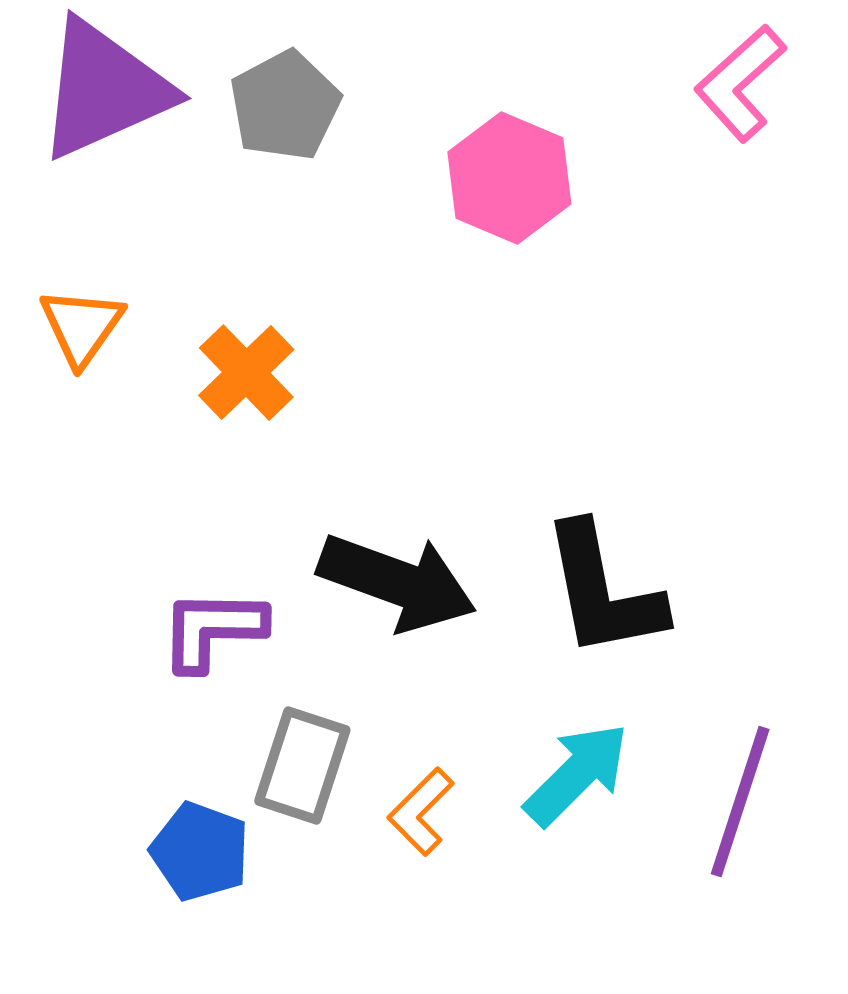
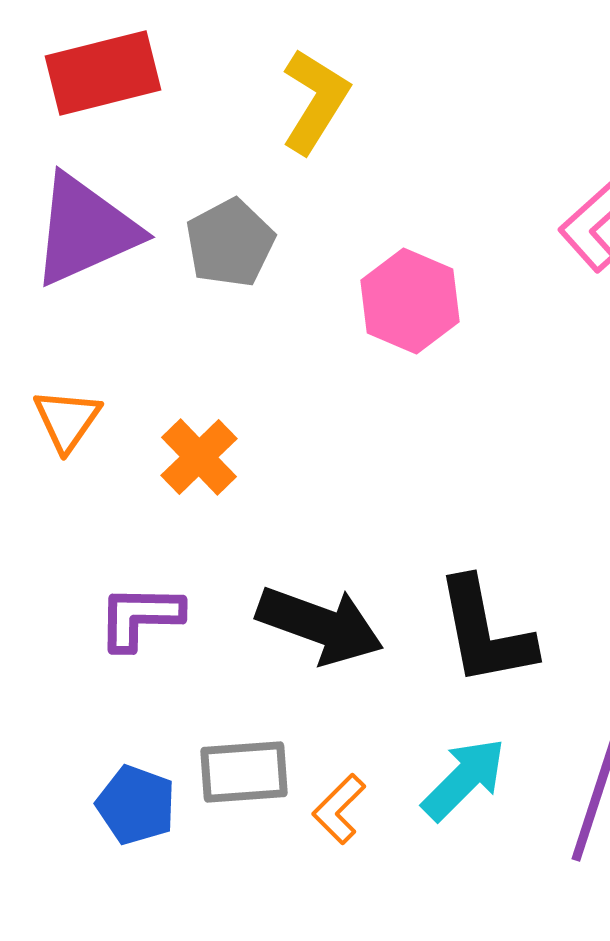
purple L-shape: (213, 629) -> (140, 617), moved
gray rectangle: (302, 765) -> (244, 772), turned 68
blue pentagon: (200, 852) -> (136, 805), moved

